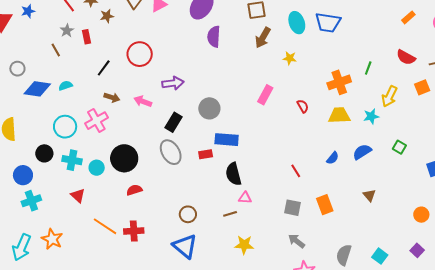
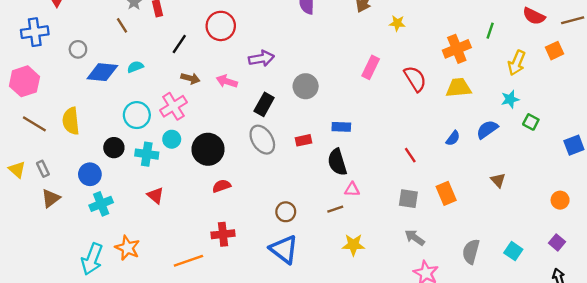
red semicircle: (303, 106) -> (415, 79), size x1.6
cyan star: (371, 116) -> (510, 99), moved
blue rectangle: (227, 140) -> (341, 127), moved, size x0.7
cyan circle: (97, 168) -> (172, 139), moved
orange line: (105, 226) -> (188, 261), moved, turned -50

